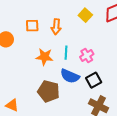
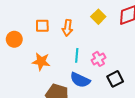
orange star: (44, 57) -> (41, 62), moved
black square: (94, 80) -> (115, 79), moved

